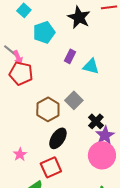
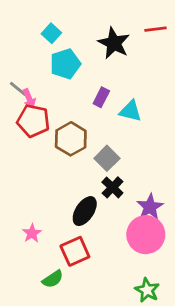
cyan square: (24, 10) -> (51, 33), moved
brown hexagon: (48, 109) -> (71, 139), moved
black cross: (96, 121) -> (112, 187), moved

